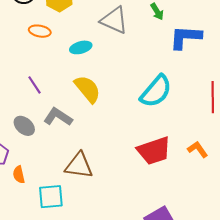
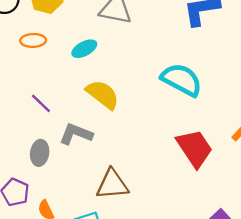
cyan semicircle: (156, 91) -> (182, 80), turned -90
gray ellipse: (24, 126) -> (40, 153), turned 70
red trapezoid: (154, 151) -> (195, 148), turned -93

